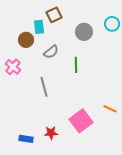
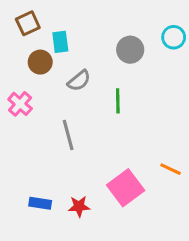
brown square: (54, 15) -> (28, 23), moved
blue rectangle: (26, 139) -> (40, 203), moved

